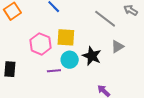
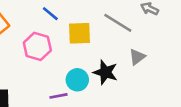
yellow square: (66, 37) -> (79, 33), moved
pink hexagon: (40, 44) -> (37, 46), moved

